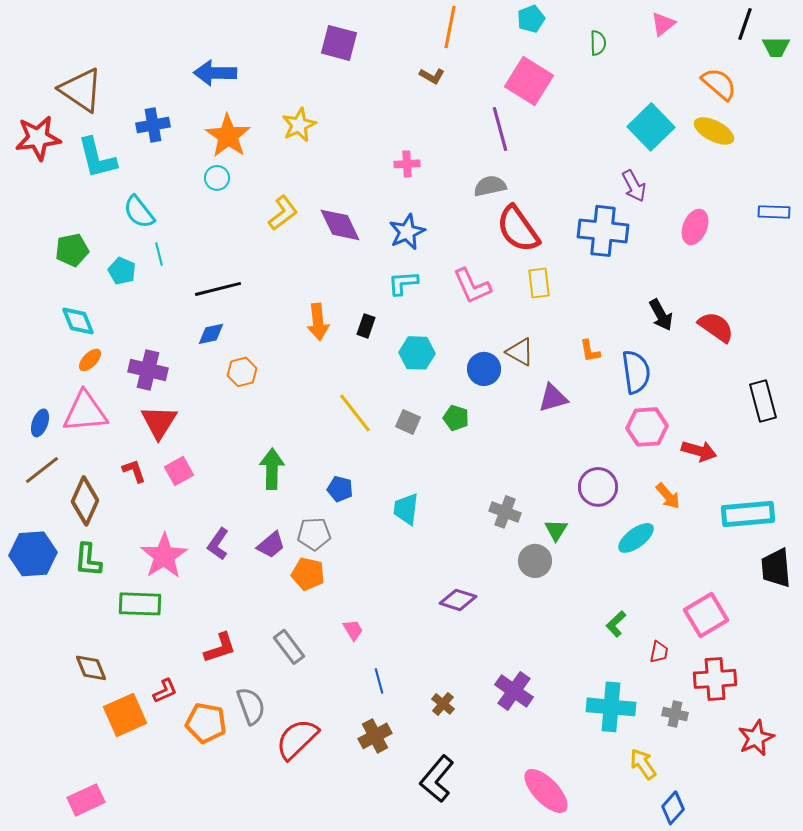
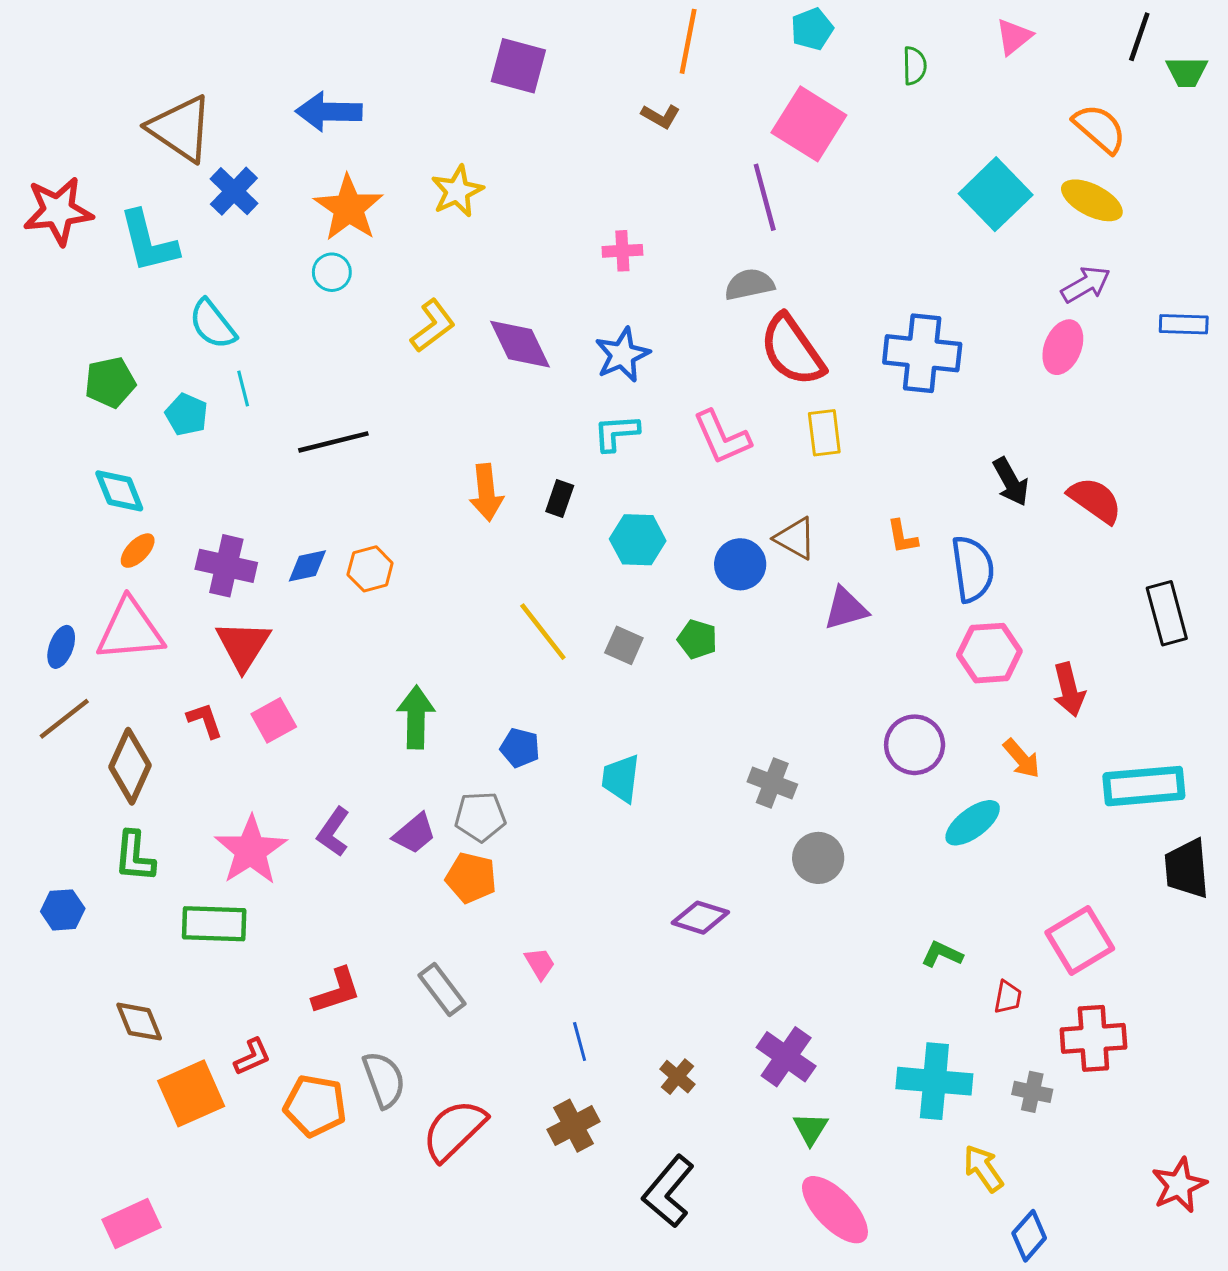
brown triangle: (81, 90) -> (180, 128), moved
blue cross: (153, 125) -> (234, 191), turned -36
purple arrow: (634, 186) -> (1086, 284), moved, turned -92
blue diamond: (211, 334) -> (307, 566), moved
red arrow: (699, 451) -> (1069, 690), turned 60
green triangle: (556, 530) -> (811, 1129), moved
blue hexagon: (33, 554) -> (63, 910), moved, size x0.6
green L-shape: (616, 624) -> (942, 954), turned 68
red star: (756, 738) -> (1179, 1185), moved

